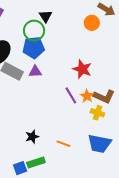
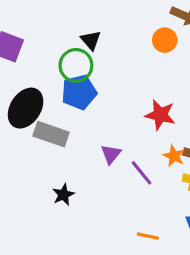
purple triangle: (35, 72) -> (111, 154), moved, turned -40
purple line: (71, 95) -> (142, 173), moved
black star: (32, 137) -> (63, 195), moved

